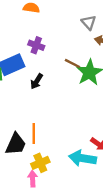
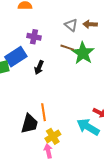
gray triangle: (89, 22) -> (71, 25), moved
cyan arrow: (82, 158) -> (88, 127), turned 30

